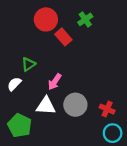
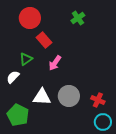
red circle: (46, 19) -> (30, 18), moved
red rectangle: (63, 37) -> (44, 40), moved
pink arrow: (55, 82) -> (55, 63), moved

